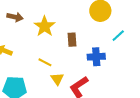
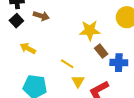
yellow star: (45, 26) -> (90, 30), moved, turned 30
brown rectangle: (72, 40) -> (101, 51), moved, turned -40

